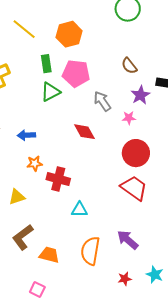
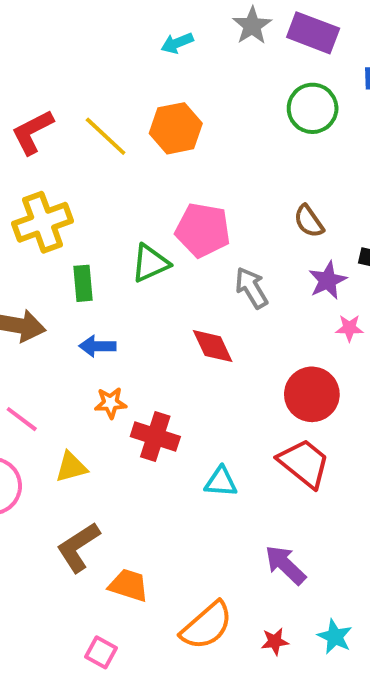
orange hexagon: (69, 34) -> (176, 128), moved
green rectangle: (46, 64) -> (83, 283), moved
pink star: (129, 118) -> (349, 328), moved
cyan triangle: (79, 210) -> (221, 482), moved
orange semicircle: (90, 251) -> (207, 626), moved, turned -144

